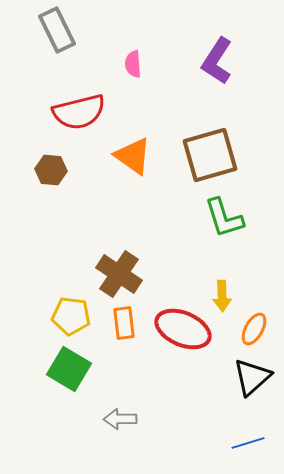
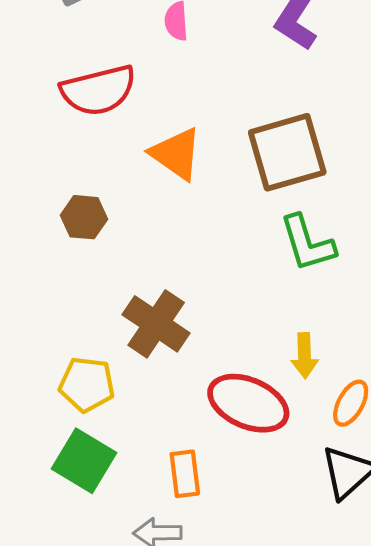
brown hexagon: (51, 170) -> (84, 217), moved
orange rectangle: (124, 323) -> (185, 474), moved

